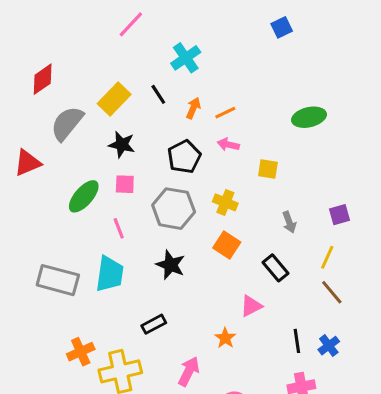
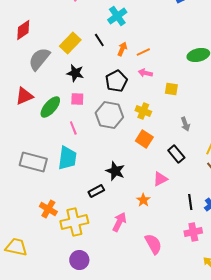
red triangle: (27, 163) -> (24, 96), moved
black star: (170, 265) -> (115, 171), moved
orange cross: (81, 352) -> (48, 209), turned -36

